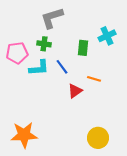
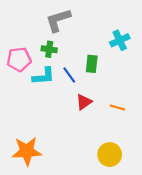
green rectangle: (83, 48) -> (92, 64), moved
orange line: (94, 79) -> (117, 107), moved

